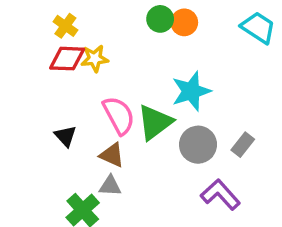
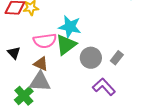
cyan star: (191, 91) -> (70, 27), moved, turned 30
pink semicircle: (119, 115) -> (45, 41), turned 110
gray triangle: (110, 186) -> (40, 82), size x1.6

